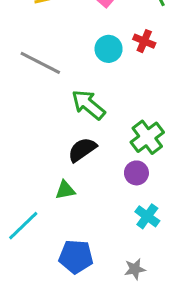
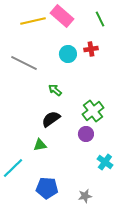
red cross: (144, 41) -> (91, 49), turned -32
green arrow: (88, 105) -> (55, 90), size x0.6
cyan cross: (147, 216) -> (105, 162), moved

